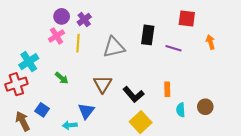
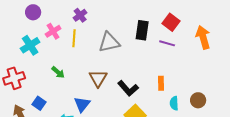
purple circle: (62, 16) -> (33, 12), moved
red square: (187, 18) -> (171, 22), moved, turned 30
orange arrow: (210, 42) -> (203, 37), size x1.6
cyan cross: (29, 62) -> (30, 45), moved

